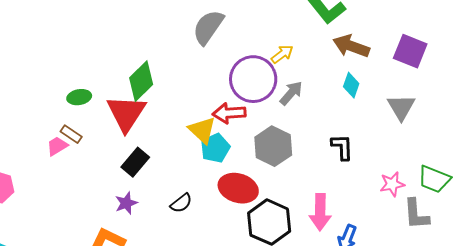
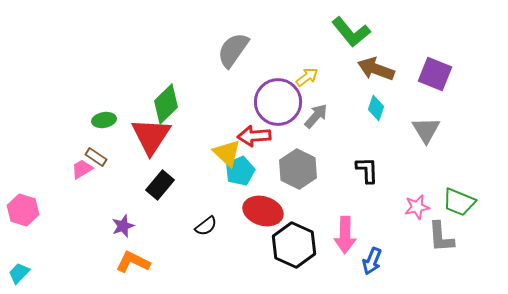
purple star: (126, 203) -> (123, 226), moved

